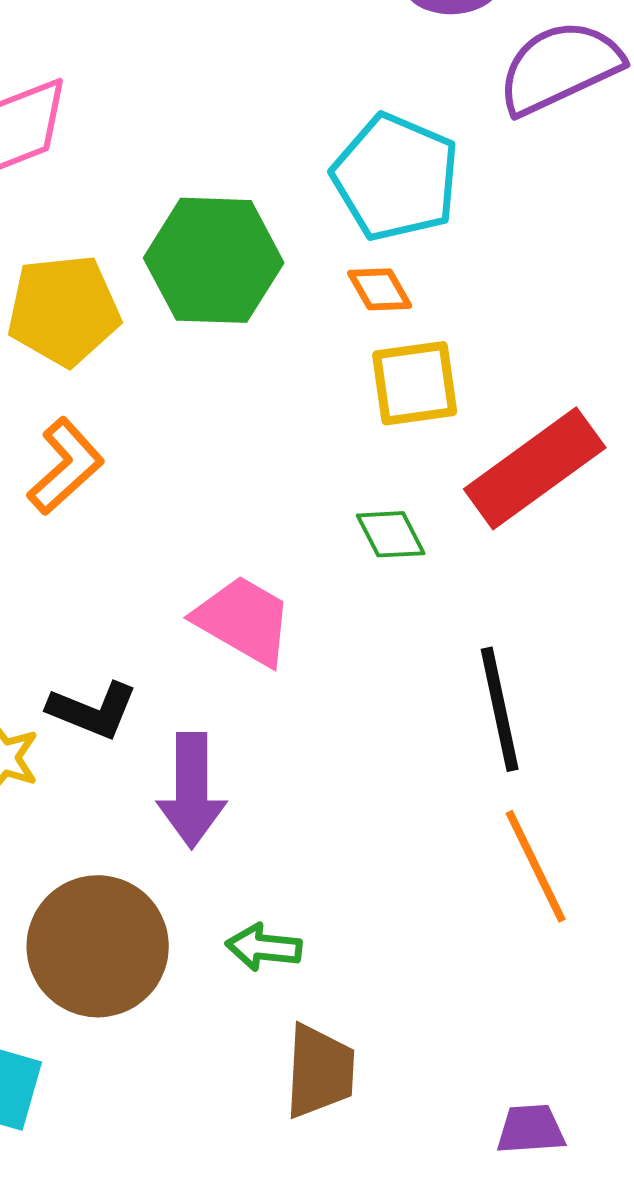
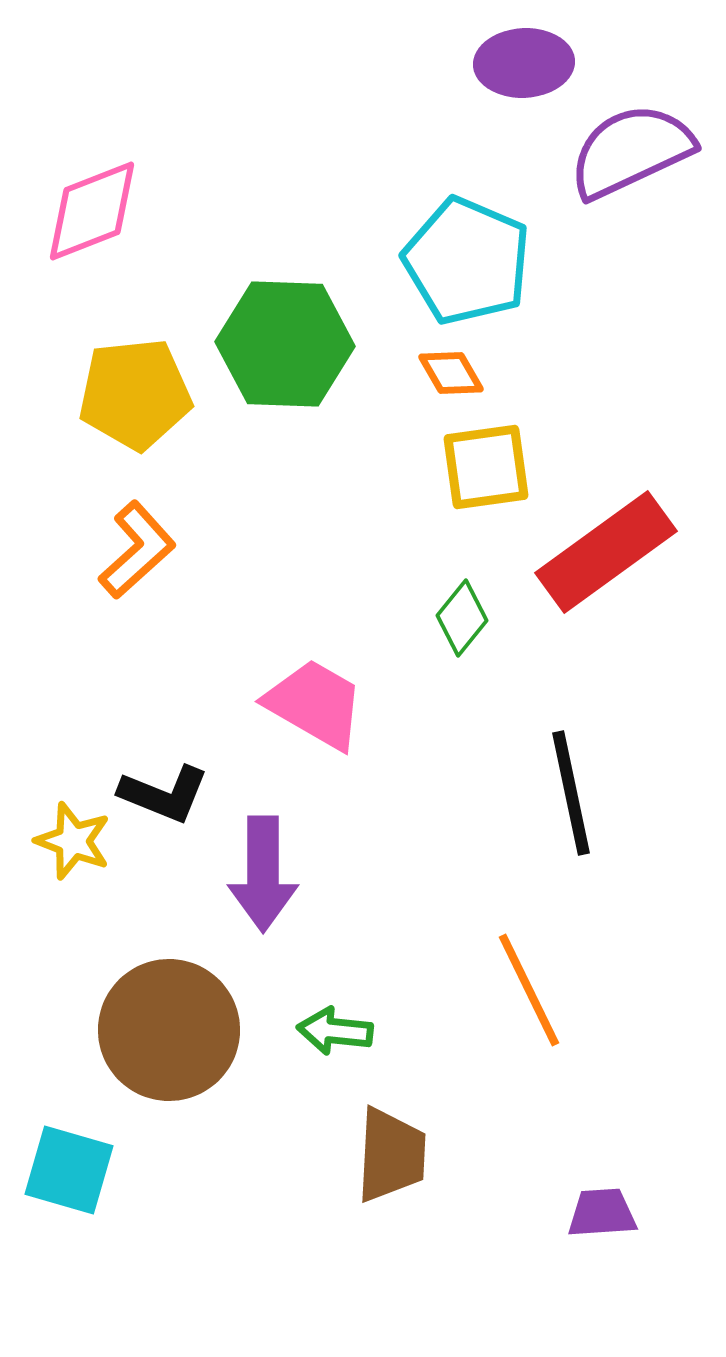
green diamond: (391, 534) -> (462, 618), turned 66
orange line: (536, 866) -> (529, 990), moved

